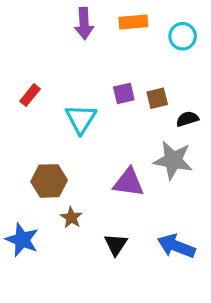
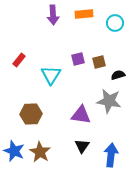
brown star: (71, 217) -> (40, 152), moved, size x1.5
black triangle: (116, 244) -> (82, 146), moved
blue arrow: (176, 246) -> (111, 155), turned 75

